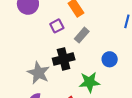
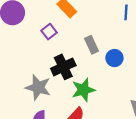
gray rectangle: (82, 35) -> (92, 45), moved, turned -56
green star: (89, 82) -> (83, 90), moved

